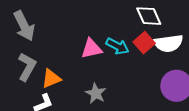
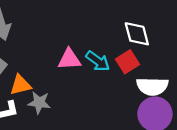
white semicircle: (168, 43) -> (152, 86), moved
gray star: (96, 93) -> (39, 103), moved, turned -30

